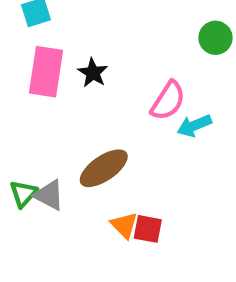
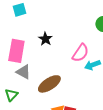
pink rectangle: (46, 72) -> (16, 51), moved
gray triangle: (49, 195) -> (23, 72), moved

